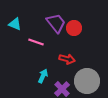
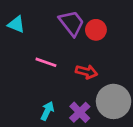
pink line: (36, 42) -> (46, 62), moved
cyan arrow: (43, 76) -> (47, 111), moved

